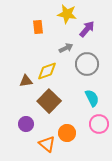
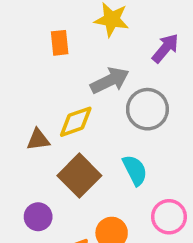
purple arrow: (87, 29) -> (165, 48), moved
gray arrow: (66, 48) -> (110, 80), size x1.5
cyan semicircle: (92, 98) -> (135, 170), moved

